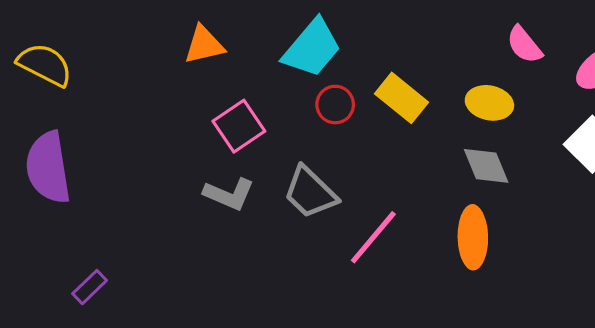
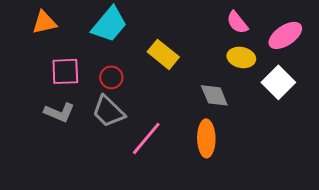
yellow ellipse: (489, 103) -> (241, 57), moved
red circle: (335, 105) -> (111, 77), moved
pink square: (239, 126) -> (65, 71), turned 32

